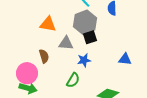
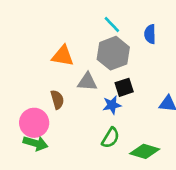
black square: (90, 37) -> (124, 87), moved
green semicircle: (73, 80) -> (111, 138), moved

